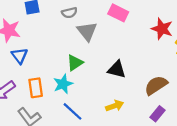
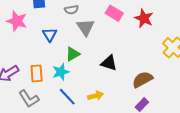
red star: (162, 29) -> (144, 18), moved
blue triangle: (19, 56) -> (50, 35), moved
yellow arrow: (115, 106) -> (96, 96), moved

